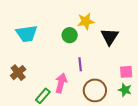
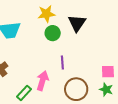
yellow star: (86, 21) -> (46, 14), moved
black triangle: (110, 37) -> (77, 23), moved

